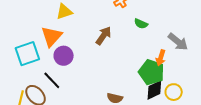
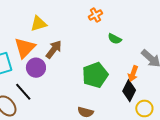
brown arrow: (104, 36) -> (54, 49), moved
green pentagon: (151, 72) -> (95, 75), moved, turned 30
black diamond: (154, 90) -> (129, 91), moved, turned -40

